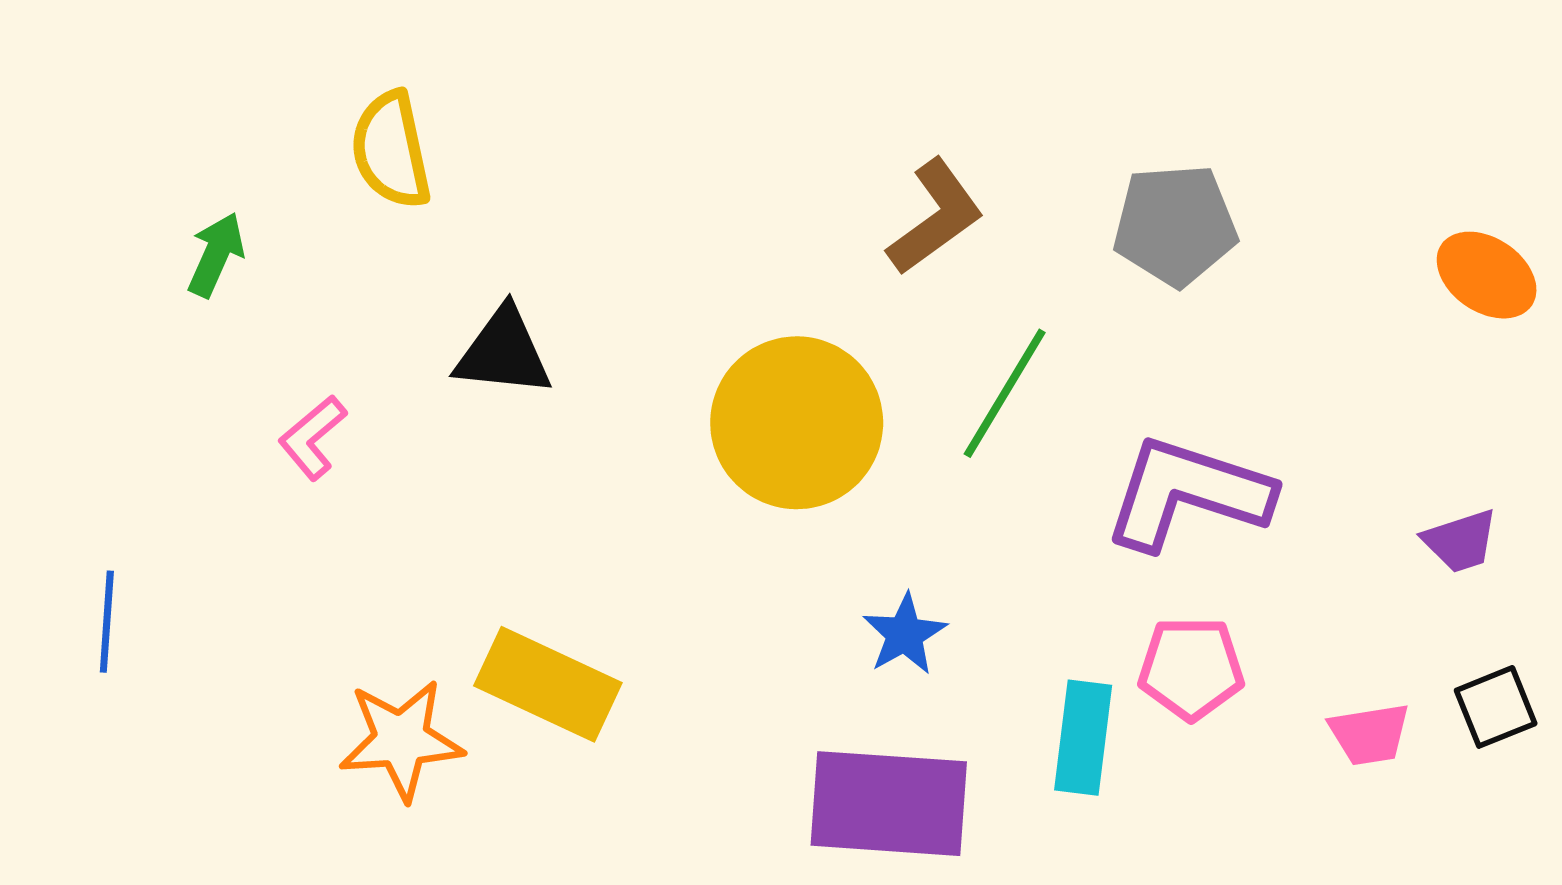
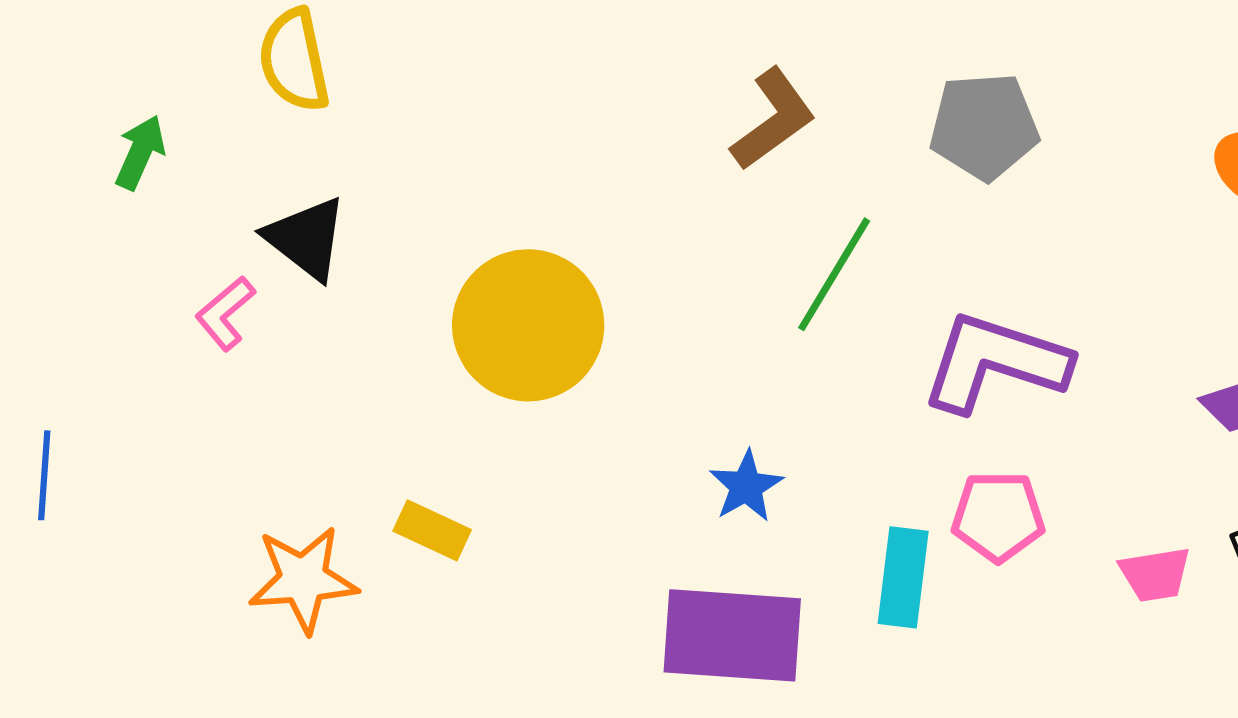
black triangle: (503, 352) -> (306, 238), moved, turned 32
yellow circle: (797, 423) -> (528, 325), moved
yellow rectangle: (548, 684) -> (432, 530), size x0.6

